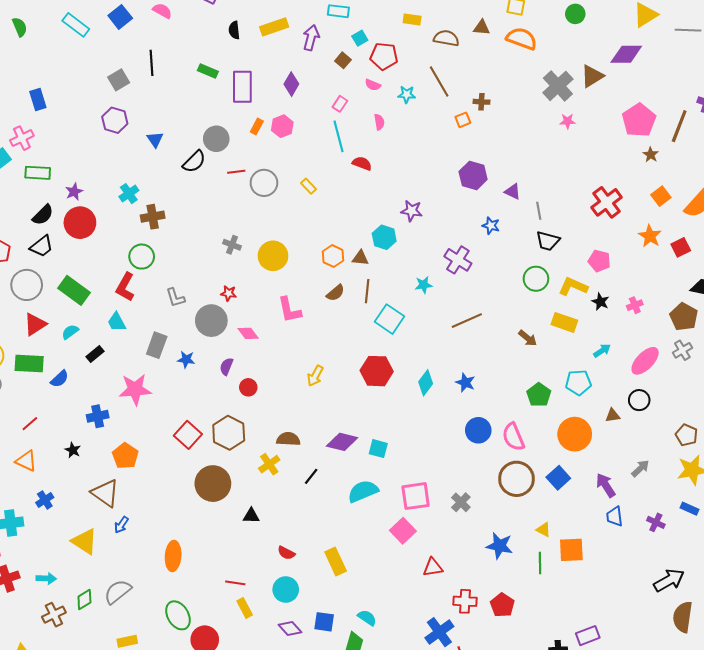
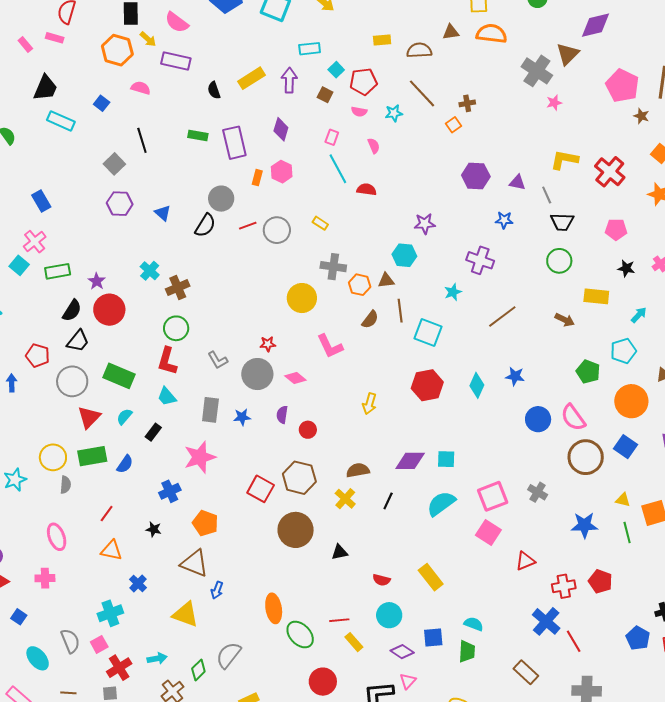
blue square: (120, 17) -> (102, 103), size x0.7
gray cross: (232, 245) -> (333, 267), moved, size x1.4
yellow L-shape: (573, 286) -> (564, 160), moved
green ellipse: (178, 615) -> (300, 635), moved

